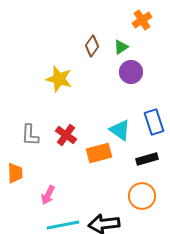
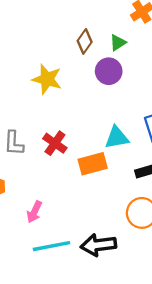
purple circle: (131, 72) -> (109, 71), moved
cyan triangle: (120, 130) -> (117, 137), turned -45

